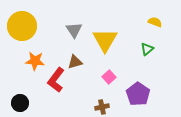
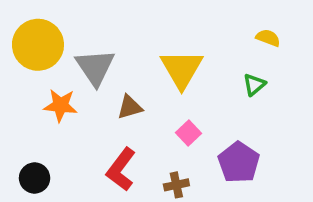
gray triangle: (74, 30) -> (95, 67), moved, size x1.4
red L-shape: (56, 80) -> (121, 169), moved

